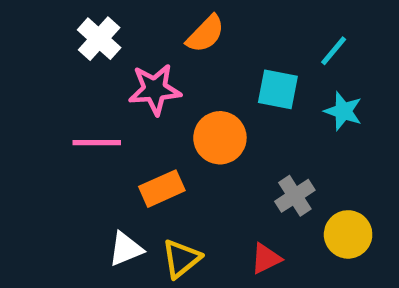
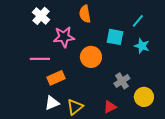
orange semicircle: (205, 34) -> (85, 14), turned 126
orange rectangle: (162, 189) -> (56, 78), moved

